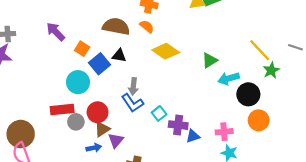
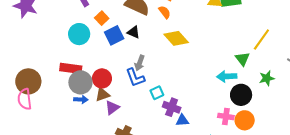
yellow line: (260, 50) -> (261, 40), moved, turned 65
green triangle: (210, 60) -> (242, 59), moved, turned -49
cyan circle: (78, 82) -> (79, 34), moved
gray circle: (76, 122) -> (80, 82), size x1.5
pink cross: (224, 132) -> (226, 116), moved
blue arrow: (94, 148) -> (81, 100), moved

